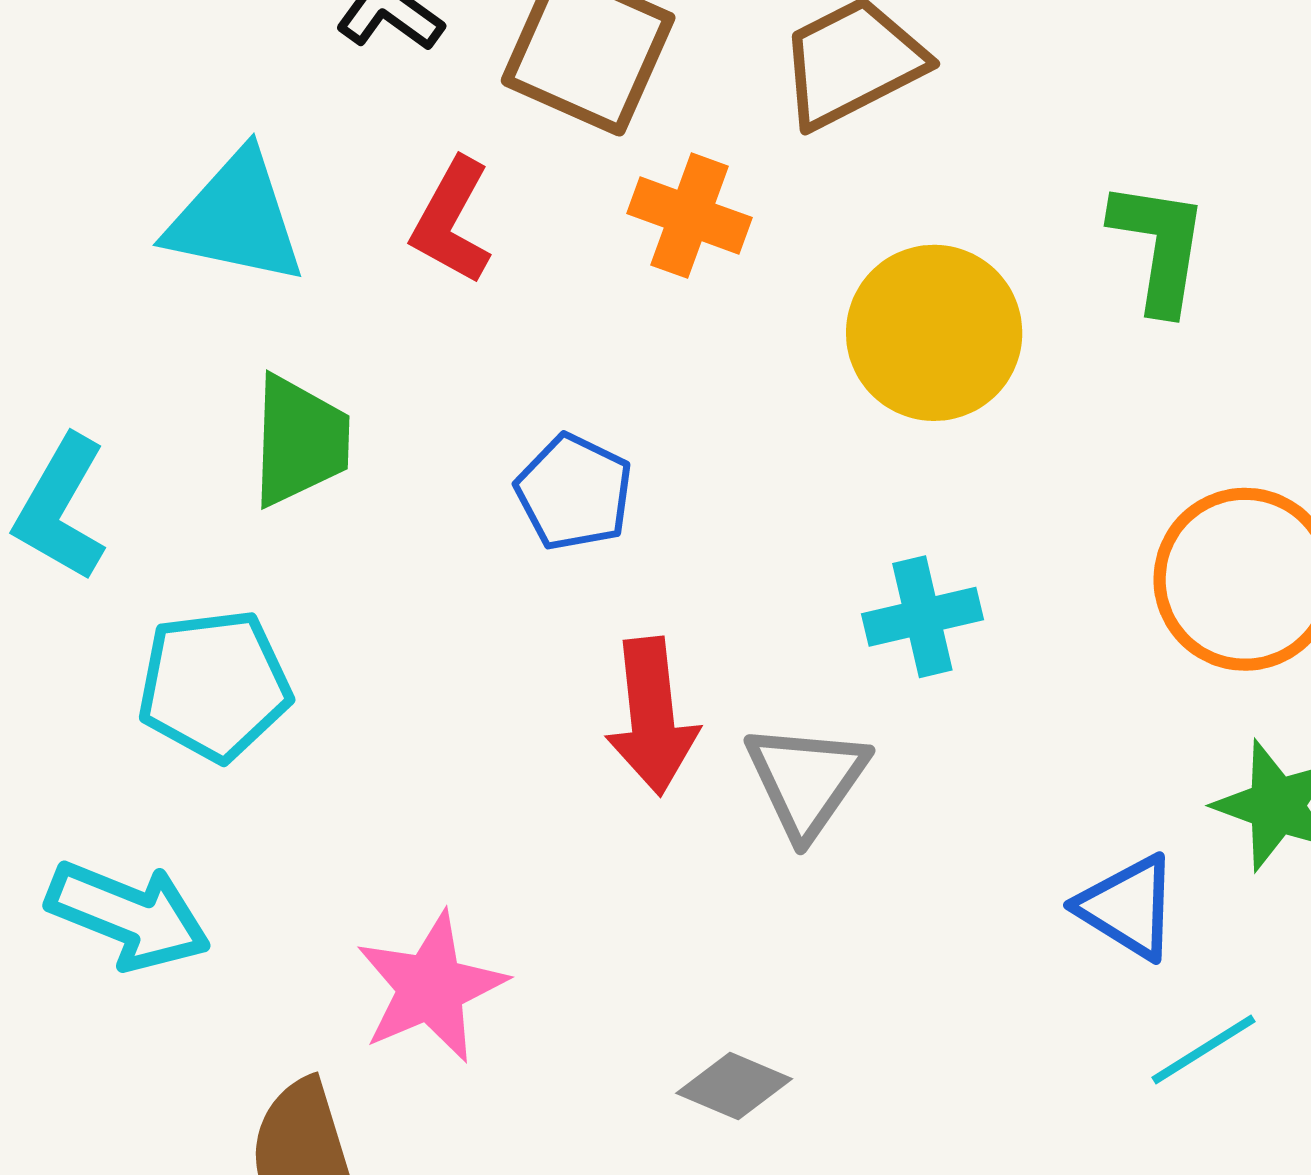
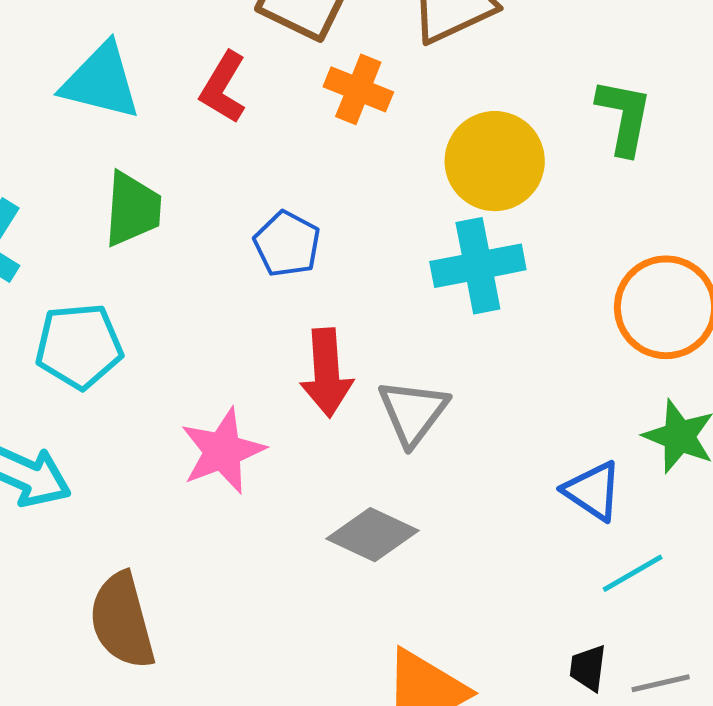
cyan cross: (922, 617) -> (478, 266), moved, size x1.4
pink star: (431, 987) -> (223, 451), moved
gray diamond: (734, 1086) -> (372, 535), moved, size x1.4

